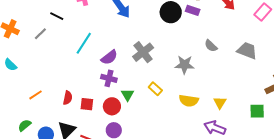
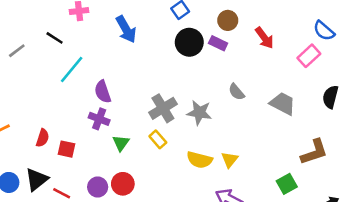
black line: (57, 16) -> (55, 38), moved
gray cross: (143, 52) -> (163, 108), moved
purple semicircle: (109, 57) -> (103, 92), turned 102
yellow triangle: (220, 103) -> (230, 160), moved
red circle: (112, 106) -> (123, 184), moved
green square: (257, 111) -> (287, 184), turned -35

